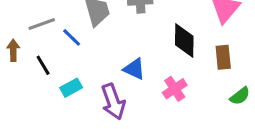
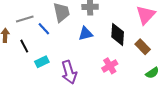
brown rectangle: (223, 57) -> (143, 47), turned -42
blue triangle: (134, 69) -> (86, 34), moved, turned -42

